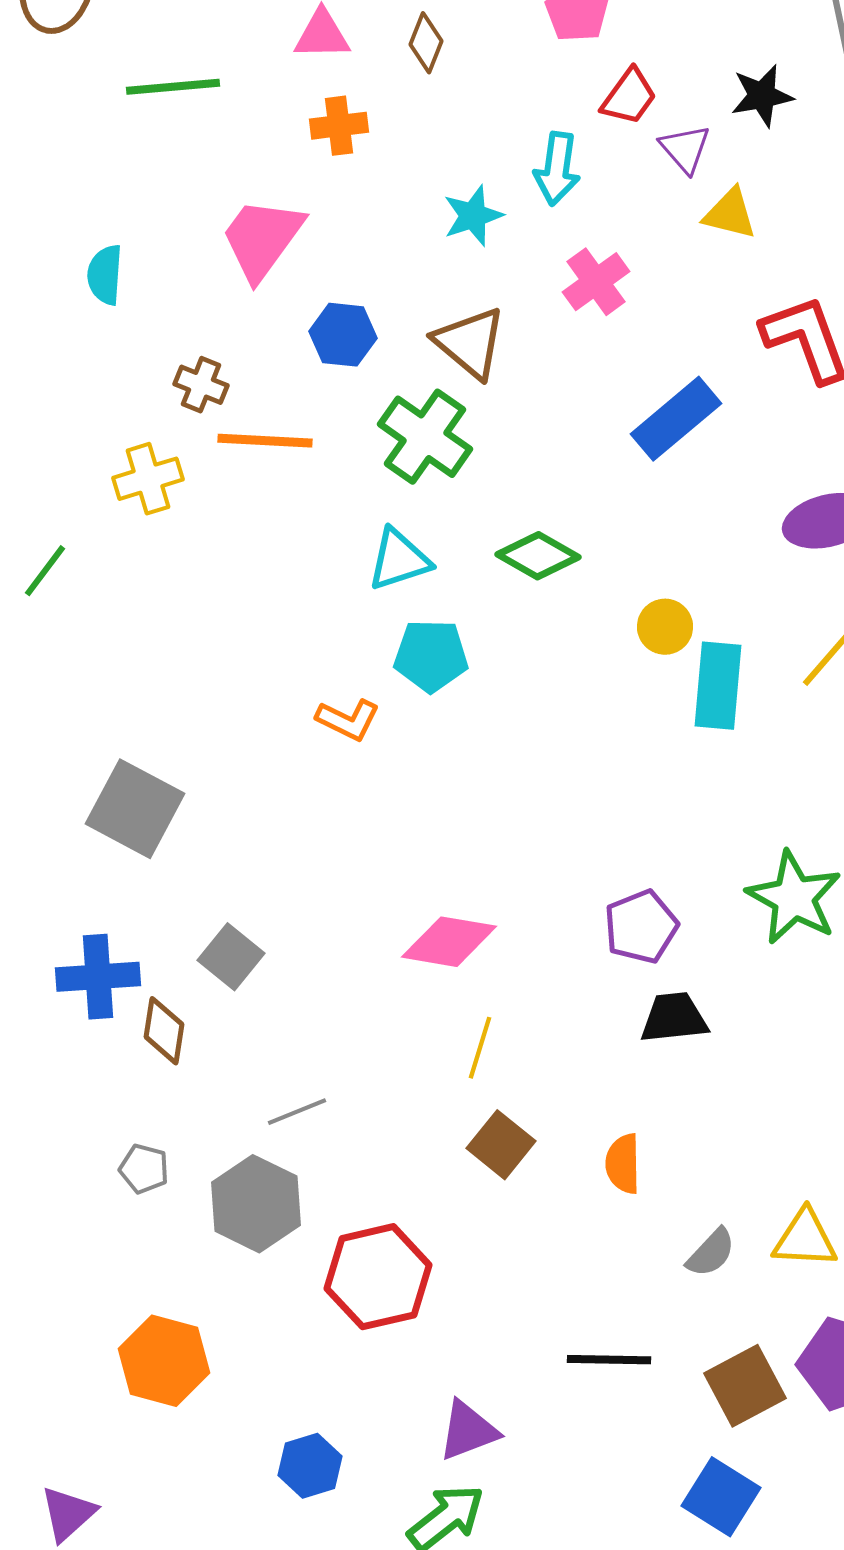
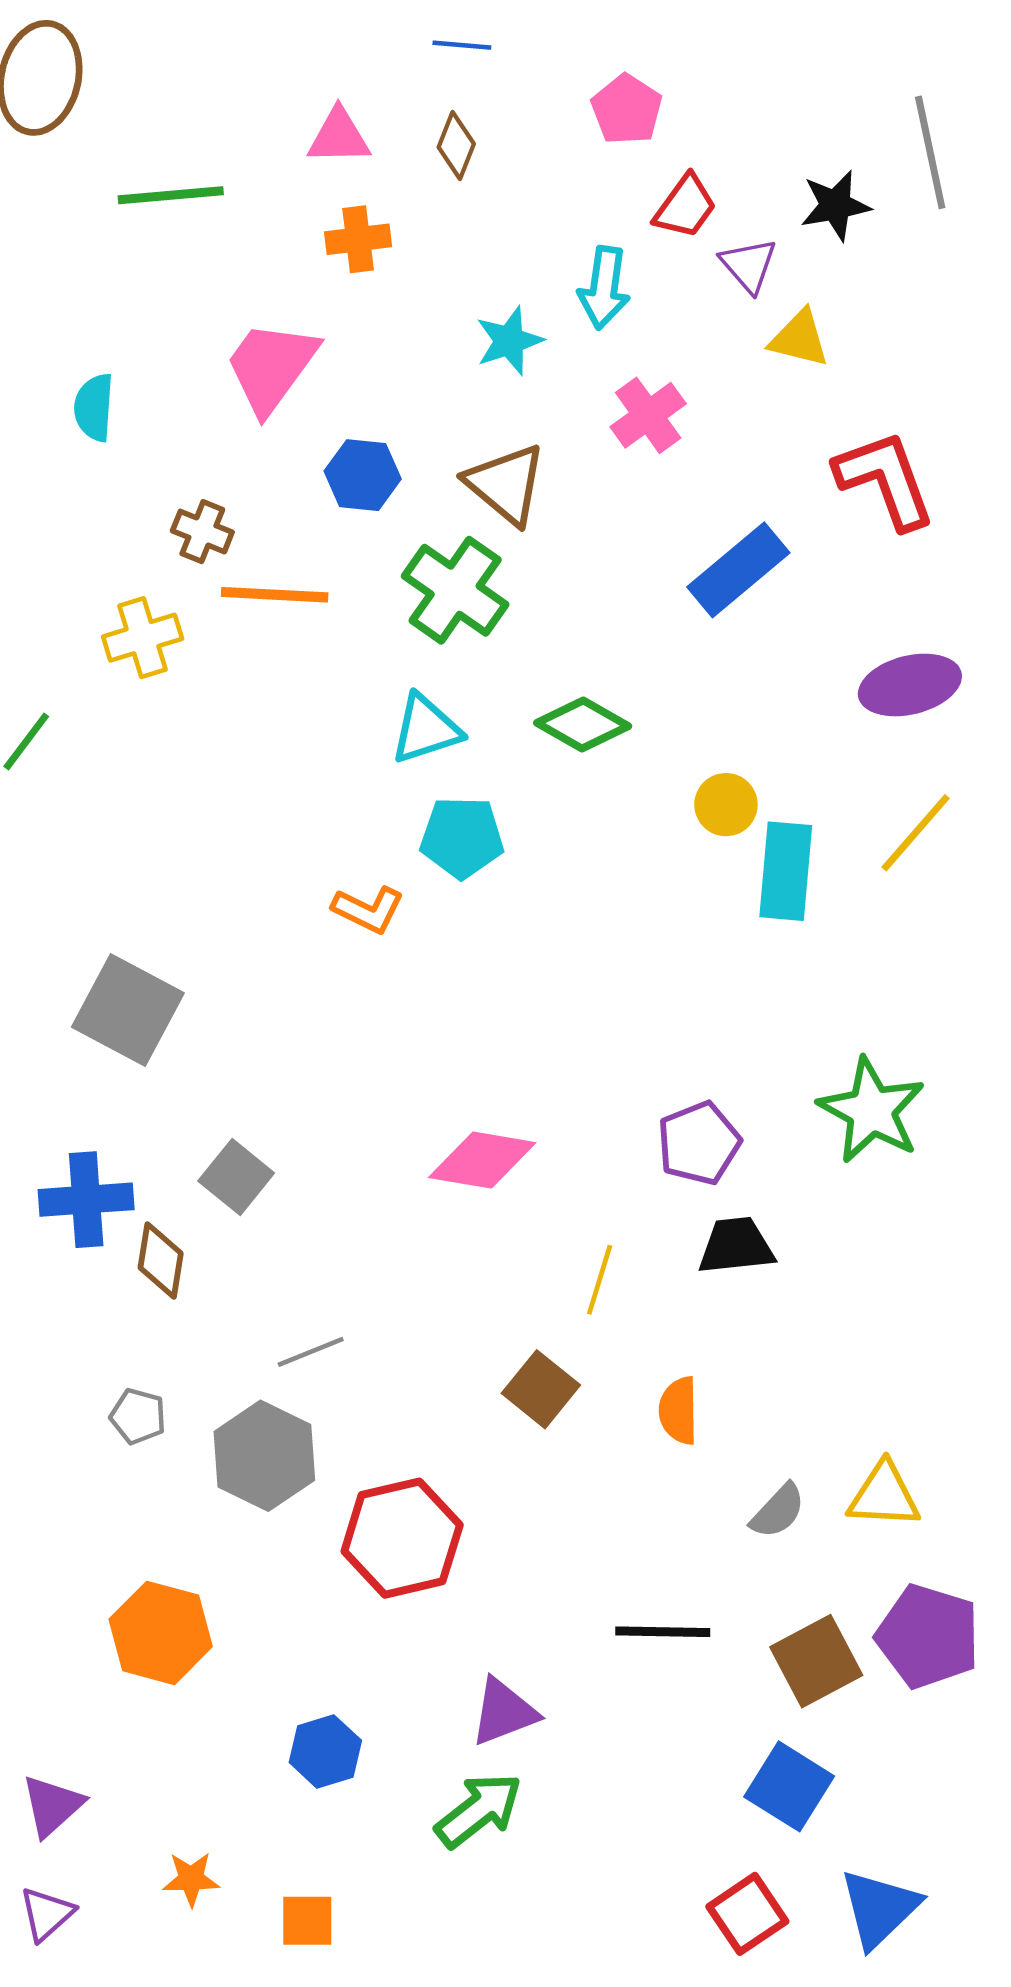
yellow line: (480, 1048) -> (600, 1280), moved

